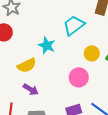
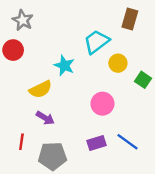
yellow circle: (92, 53) -> (118, 63), moved

